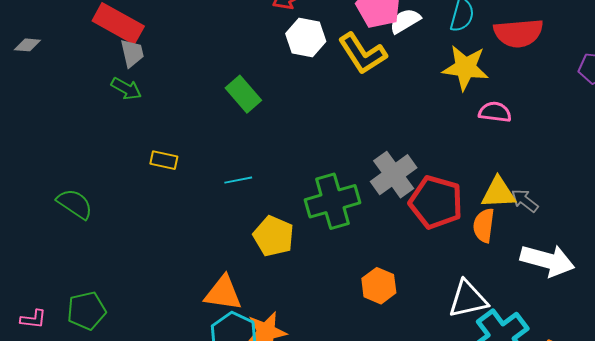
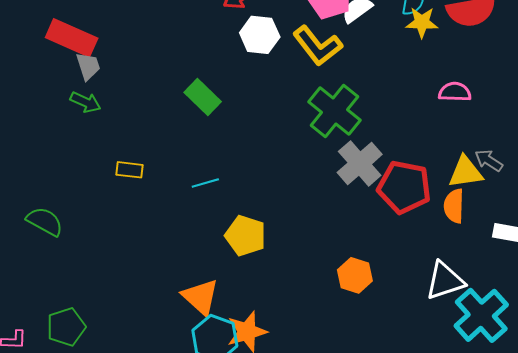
yellow star: (465, 68) -> (422, 22), moved, size x0.7
green cross: (333, 201) -> (334, 111), moved, turned -30
gray arrow: (525, 201) -> (489, 160), moved
orange triangle: (223, 293) -> (201, 297), turned 39

